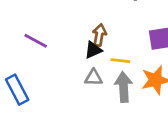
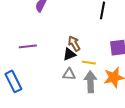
brown arrow: (99, 35) -> (74, 44), turned -42
purple line: (36, 41) -> (28, 46), turned -36

